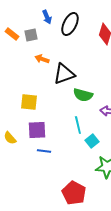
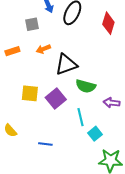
orange rectangle: (12, 34) -> (12, 51), moved, turned -56
orange arrow: (42, 59) -> (43, 49), turned -40
purple square: (37, 130) -> (56, 99), moved, turned -36

